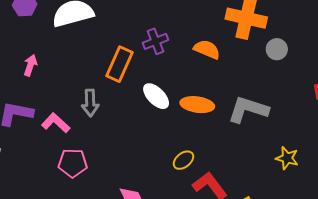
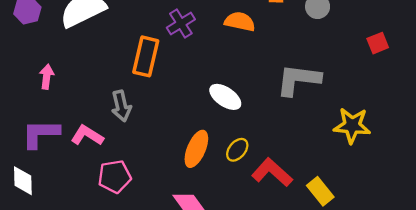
white ellipse: (156, 96) -> (225, 97), moved
orange ellipse: (197, 105) -> (196, 149), moved, turned -64
yellow star: (287, 158) -> (352, 126), size x1.4

